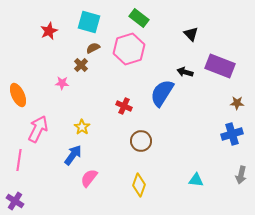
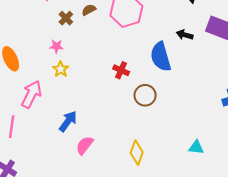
brown cross: (81, 65) -> (66, 18), moved
blue semicircle: (162, 93) -> (161, 57), turned -48
yellow star: (82, 127) -> (61, 69), moved
brown circle: (141, 141) -> (145, 95), moved

